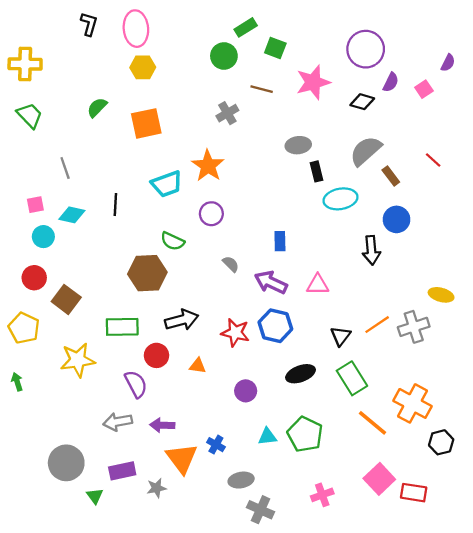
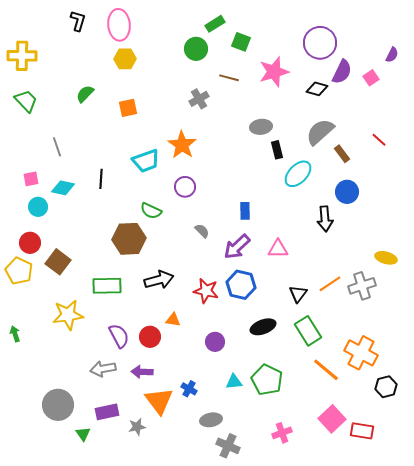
purple semicircle: (391, 82) -> (342, 72), size x1.4
orange square: (146, 123) -> (128, 108), size x0.7
cyan ellipse: (341, 199) -> (298, 174), turned -36
purple arrow: (271, 282) -> (237, 247), turned -68
yellow pentagon: (24, 328) -> (19, 271), moved
red circle: (156, 355) -> (150, 337), moved

